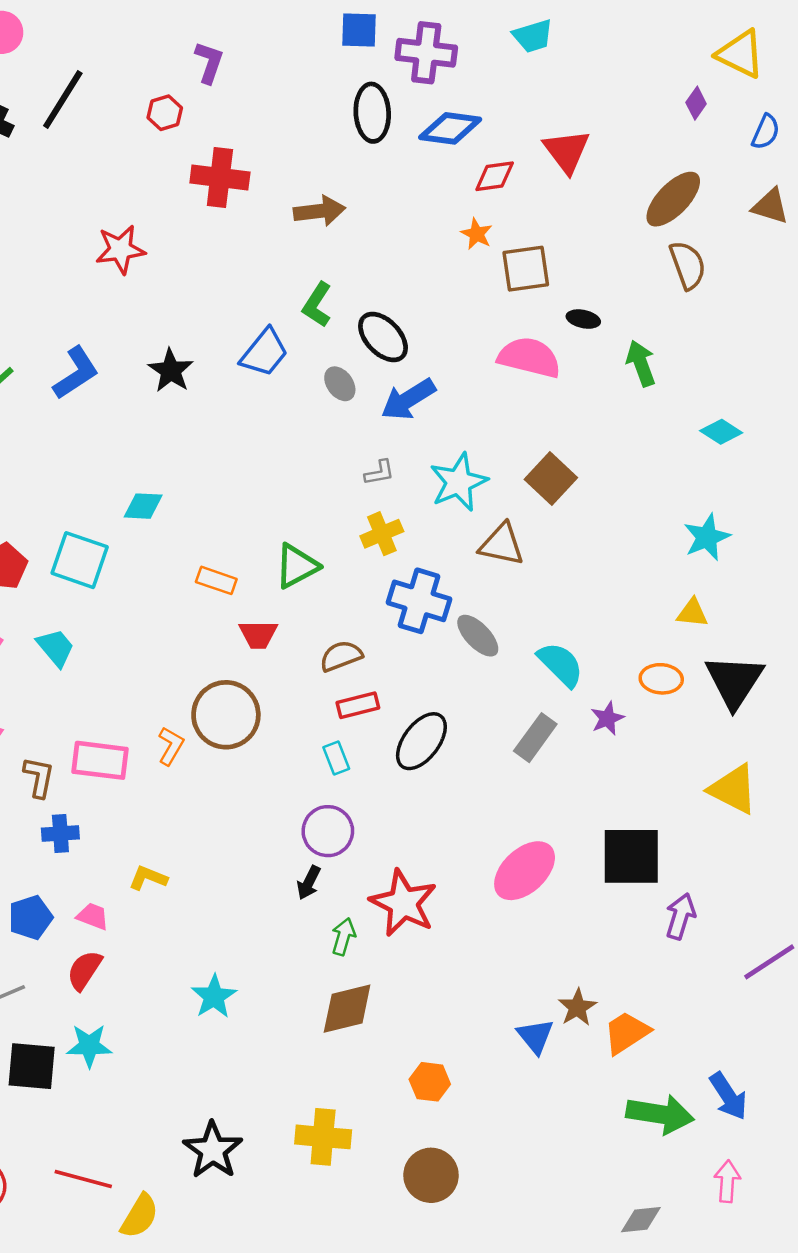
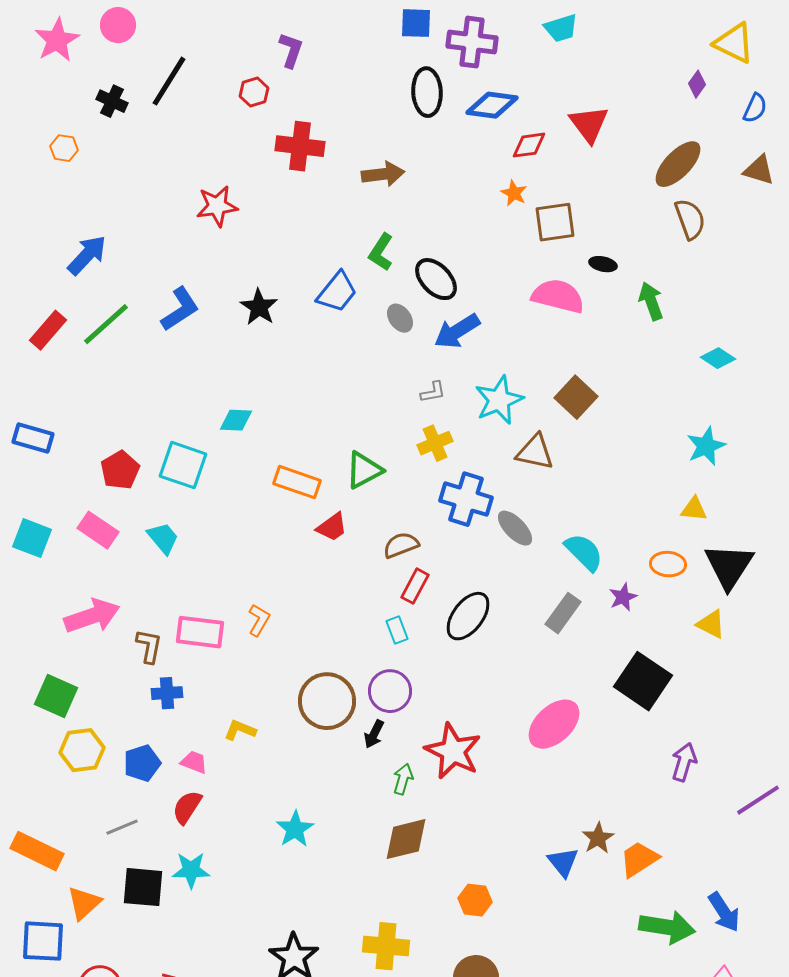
orange rectangle: (216, 580) -> (297, 482), size x1.4
red trapezoid: (258, 634) -> (332, 527), turned -36
red rectangle: (358, 705) -> (415, 586), turned -48
brown circle: (226, 715) -> (327, 701), moved
yellow triangle: (733, 789) -> (711, 624), moved, size x0.7
black square: (631, 856) -> (643, 681), moved, turned 34

